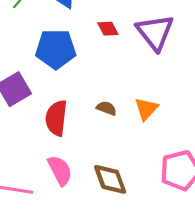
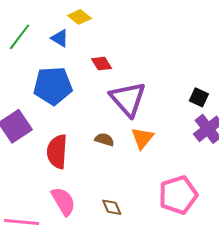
purple triangle: (155, 32) -> (128, 99), moved
brown diamond: (110, 179) -> (112, 207), size x0.6

